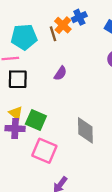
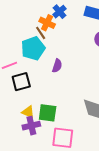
cyan pentagon: (24, 37) -> (33, 48), moved

